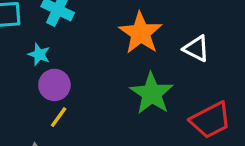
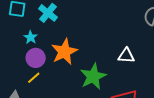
orange star: (141, 33) -> (64, 52), moved
white triangle: (196, 49) -> (126, 56), turned -36

